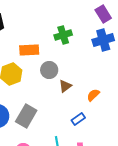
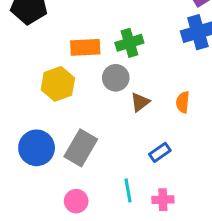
green cross: (63, 35) -> (129, 43), moved
orange semicircle: (93, 95) -> (183, 102), moved, turned -40

